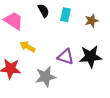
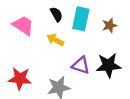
cyan rectangle: (66, 15) -> (81, 19), size x1.5
yellow arrow: (28, 47) -> (55, 40), moved

